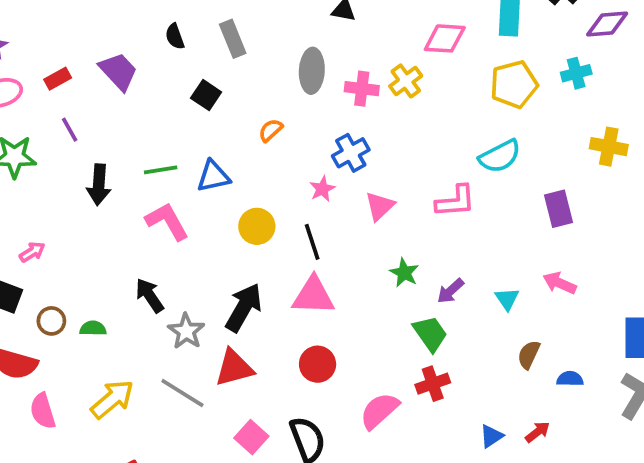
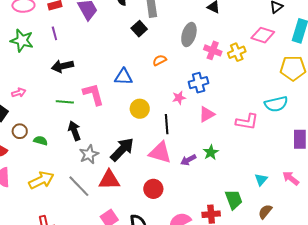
black square: (206, 95) -> (139, 29), moved
green line: (161, 170) -> (65, 102), moved
black arrow: (99, 185) -> (62, 66), turned 60
purple arrow: (451, 291) -> (188, 160), moved
green trapezoid: (430, 334) -> (234, 200), moved

